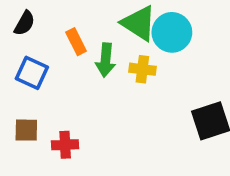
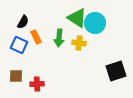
black semicircle: (25, 23) -> (23, 22), moved
orange rectangle: (76, 42) -> (36, 37), moved

